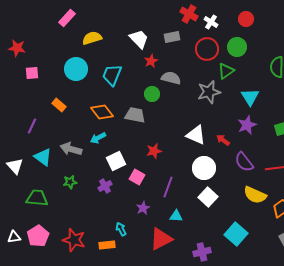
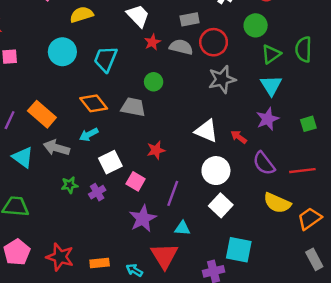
gray rectangle: (172, 37) -> (190, 19), moved
red circle: (207, 49) -> (214, 42), moved
green triangle: (226, 71) -> (271, 54), moved
gray semicircle: (171, 78) -> (181, 47), moved
orange rectangle: (59, 105) -> (42, 114), moved, size x1.6
green star: (70, 182) -> (70, 185), moved
purple star: (143, 208) -> (143, 219), size x1.6
cyan arrow: (121, 229) -> (134, 270), moved, turned -32
cyan square: (236, 234) -> (239, 250), moved, turned -30
red triangle: (161, 239) -> (164, 256), turned -35

